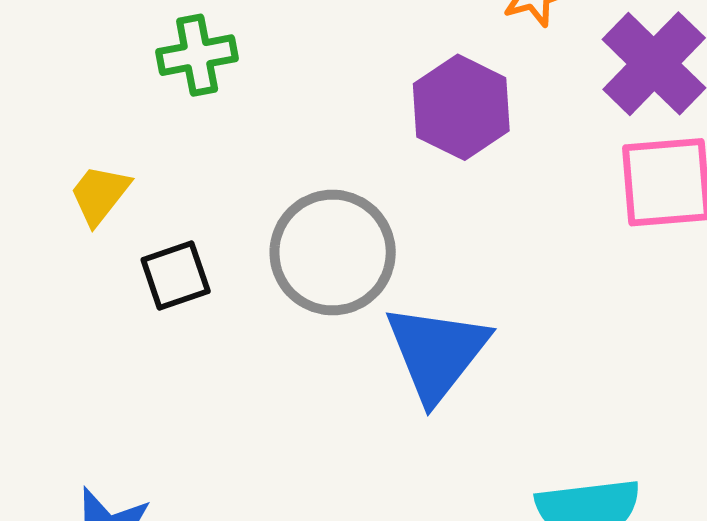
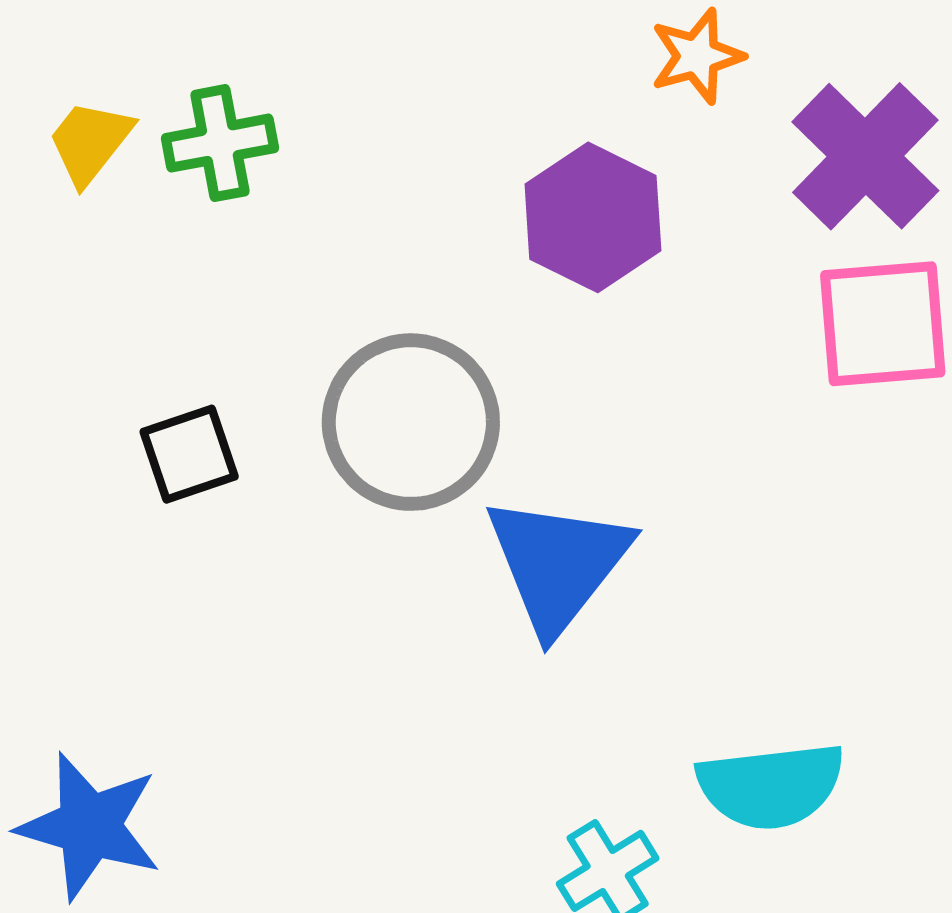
yellow trapezoid: (100, 195) -> (90, 142), moved

